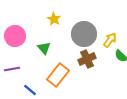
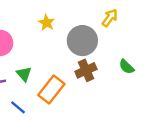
yellow arrow: (110, 40) -> (110, 18), moved
green triangle: (44, 48) -> (24, 74), moved

